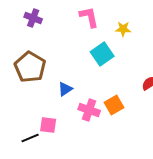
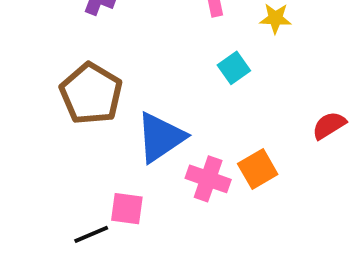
cyan square: (102, 54) -> (234, 68), size x0.7
blue triangle: (65, 89) -> (161, 137), size x1.8

